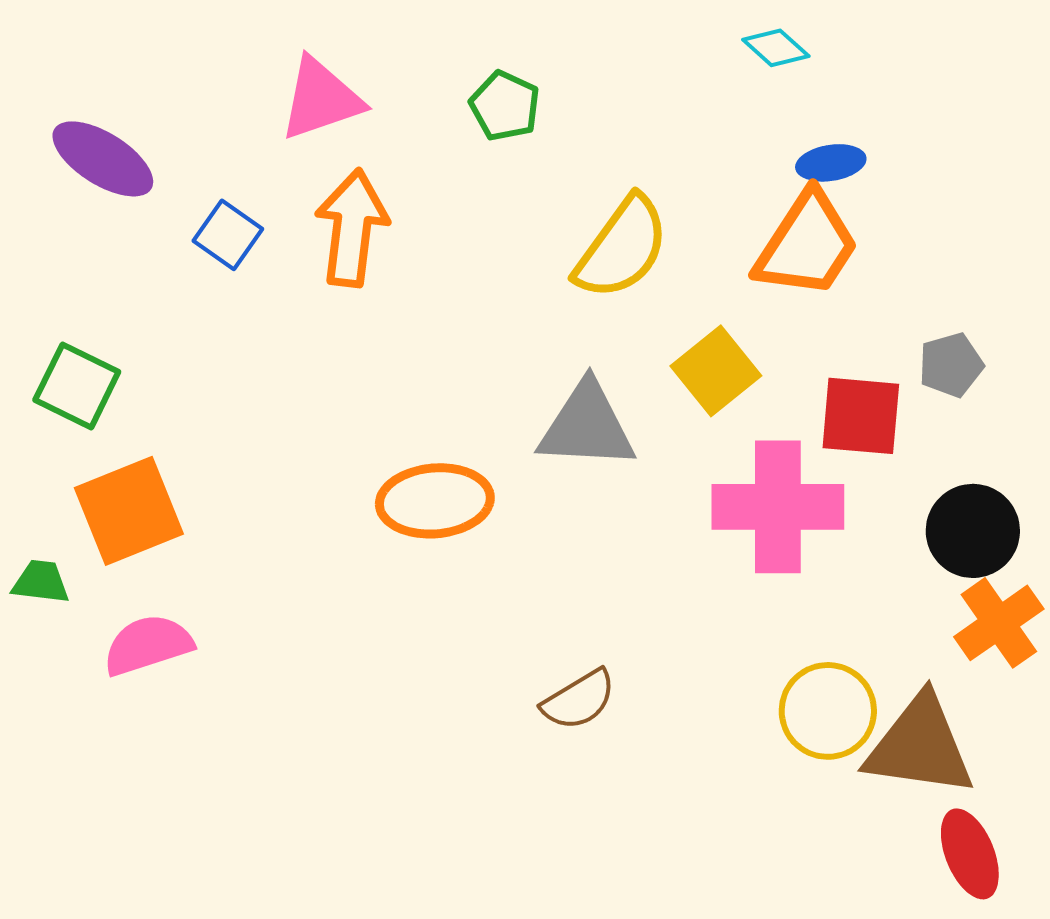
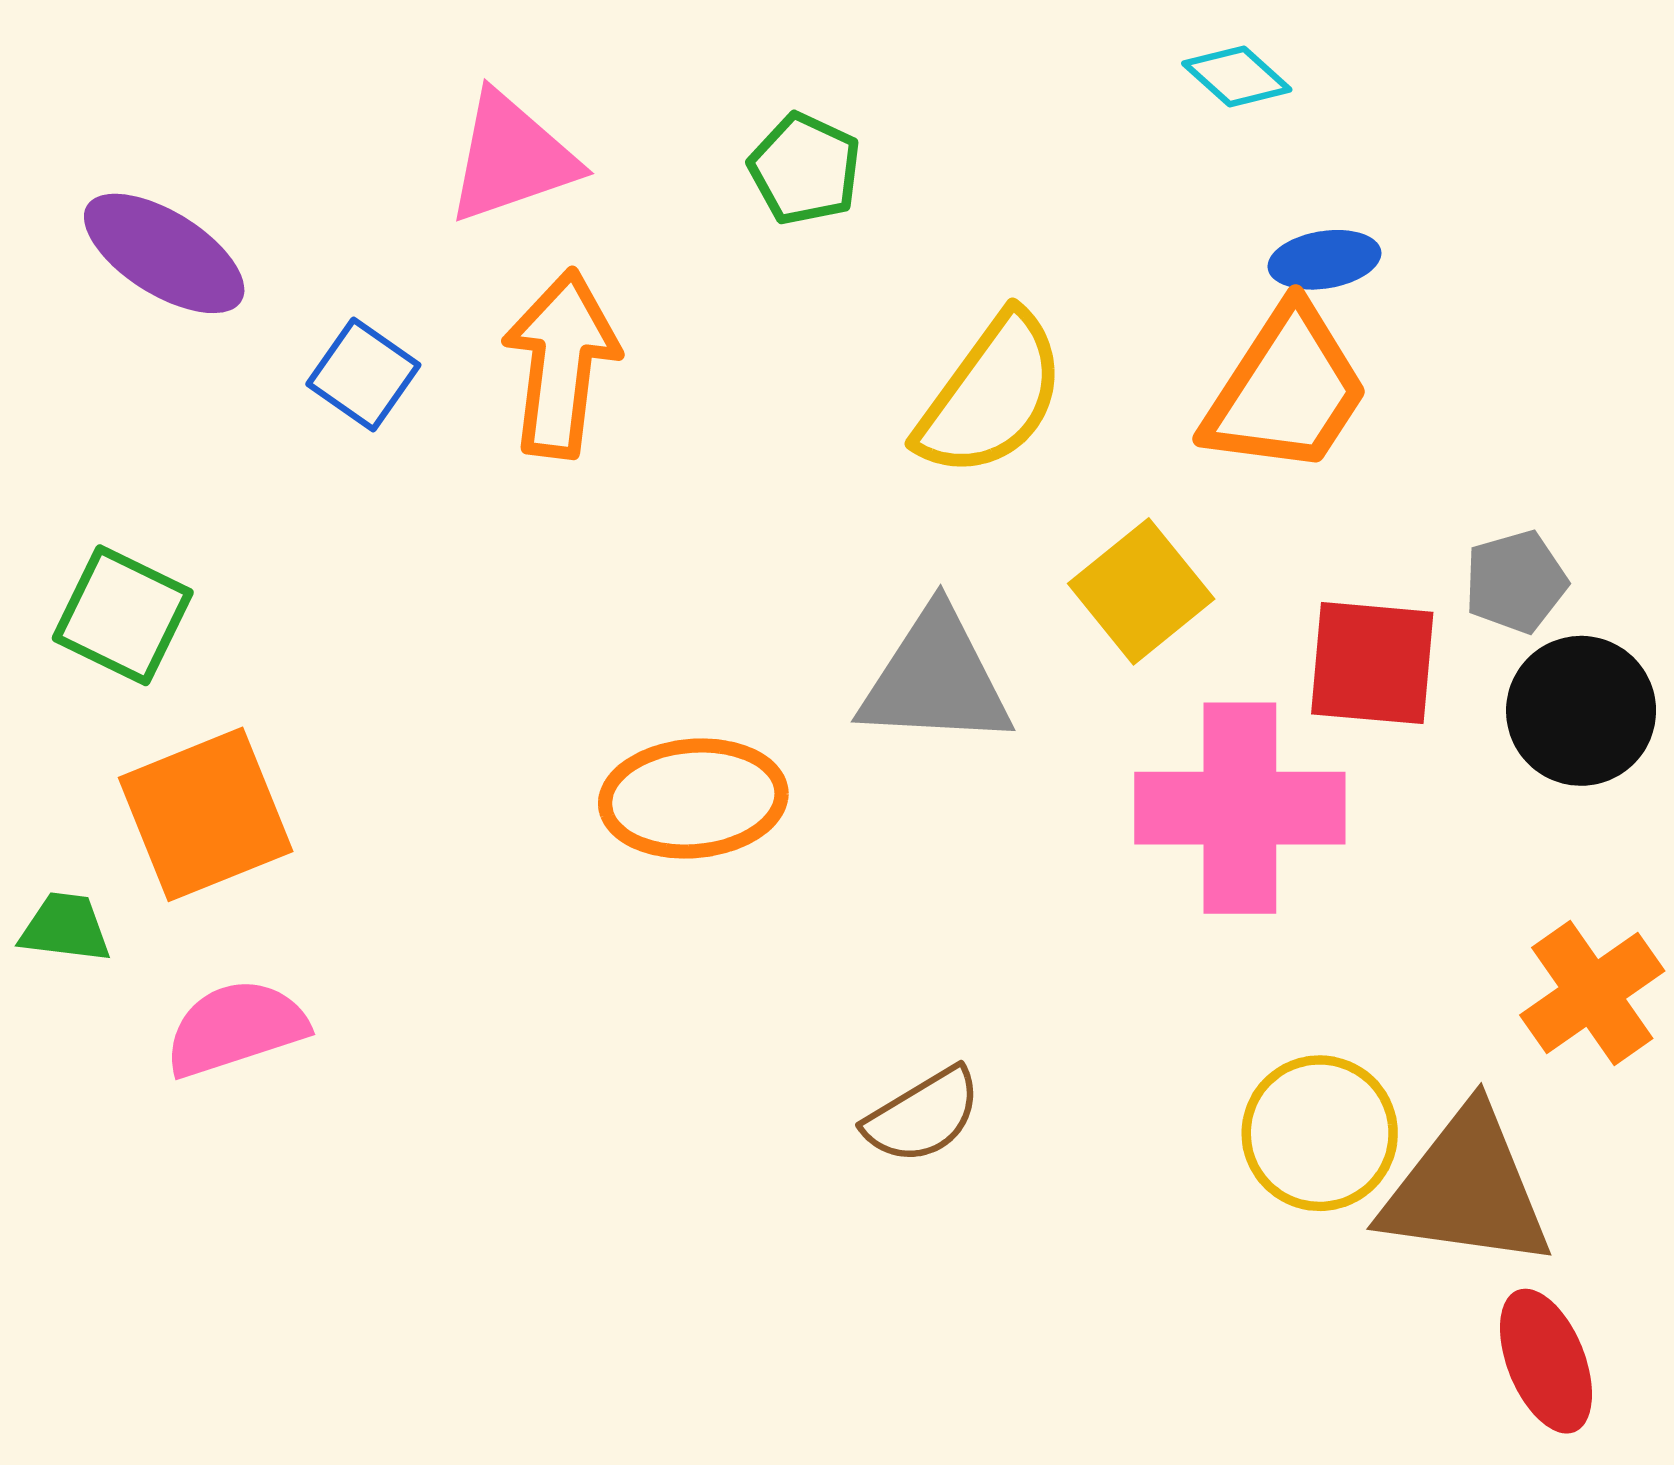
black circle: (973, 531) -> (1581, 711), moved

